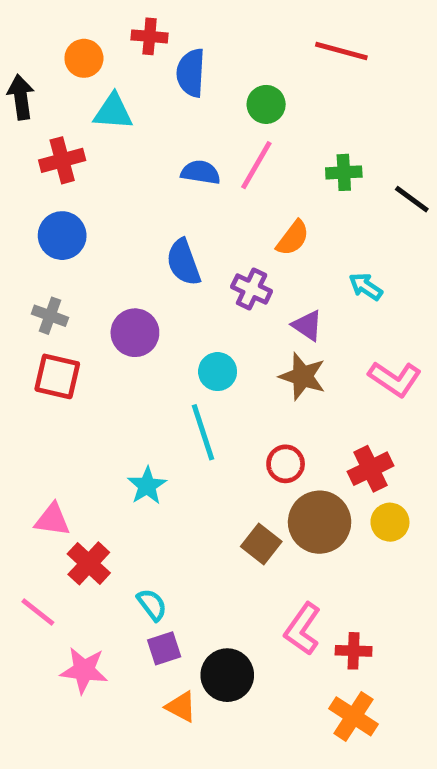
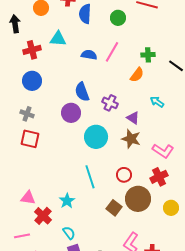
green circle: (266, 104) -> (118, 18), moved
cyan triangle: (113, 112) -> (58, 39), moved
orange semicircle: (293, 238) -> (137, 75), moved
purple circle: (135, 333) -> (71, 113), moved
cyan circle: (218, 372) -> (96, 137), size x1.5
pink L-shape: (395, 379) -> (163, 151), moved
cyan line: (203, 432) -> (90, 177), moved
cyan star: (147, 486) -> (67, 201), moved
yellow circle: (390, 522) -> (171, 208), moved
pink line: (38, 612) -> (22, 236), turned -49

